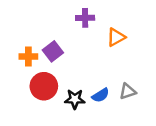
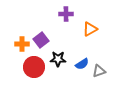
blue semicircle: (101, 95) -> (82, 64), moved
black star: (75, 99) -> (58, 59), moved

